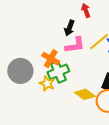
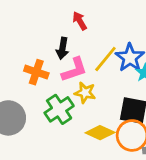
orange cross: (51, 59) -> (36, 72), moved
yellow star: (47, 84) -> (85, 93), moved

